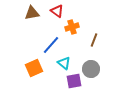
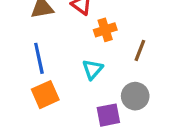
blue line: (51, 45) -> (39, 58), moved, turned -54
cyan triangle: (64, 63) -> (93, 69), moved, turned 32

